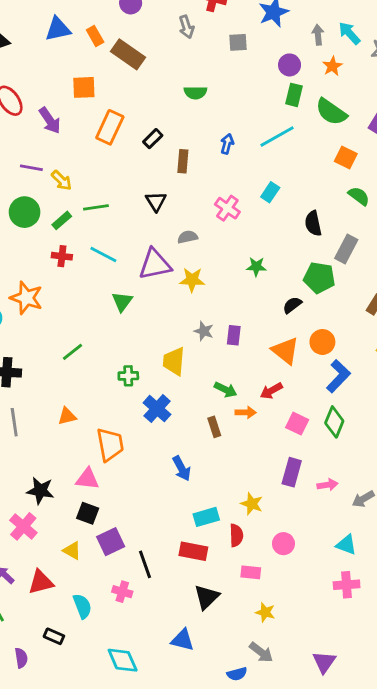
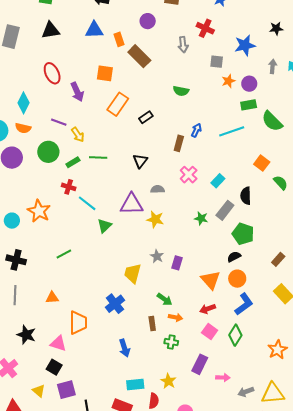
orange star: (332, 66) -> (228, 81), moved
green rectangle: (294, 95) -> (249, 105), turned 56
orange square: (346, 158) -> (262, 163), moved
brown rectangle: (183, 161) -> (179, 143), moved
cyan rectangle: (270, 192) -> (218, 181), moved
gray rectangle: (346, 249) -> (225, 210), moved
cyan line: (103, 255) -> (87, 203), moved
black semicircle: (292, 305) -> (234, 257), moved
green cross: (128, 376) -> (171, 342), moved
red arrow: (271, 391) -> (208, 309), moved
black star: (40, 491) -> (26, 335), moved

